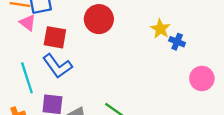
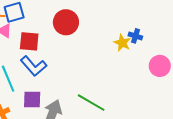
yellow star: (160, 29) -> (122, 43), moved

